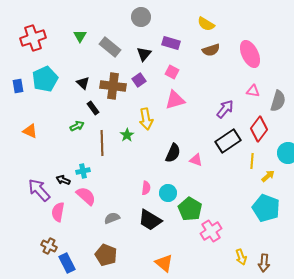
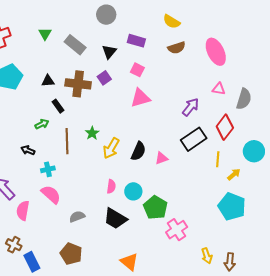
black triangle: (83, 83) -> (48, 81), turned -48
yellow arrow: (146, 119) -> (111, 148), moved, turned 40
pink triangle: (196, 160) -> (161, 158), turned -40
black arrow: (63, 180) -> (28, 150), moved

